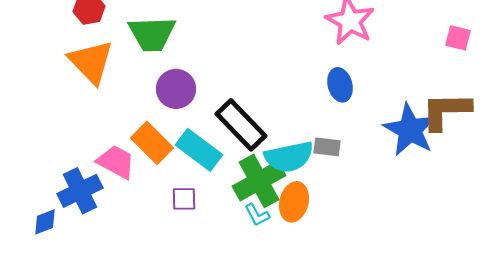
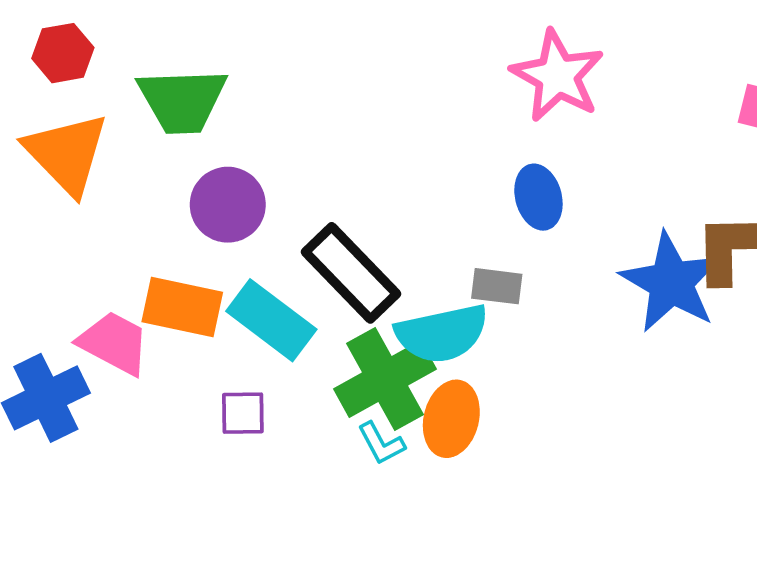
orange rectangle: (152, 143) -> (182, 307), turned -33
gray rectangle: (327, 147) -> (497, 286), moved

